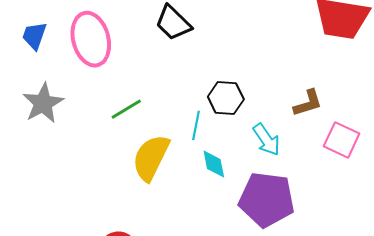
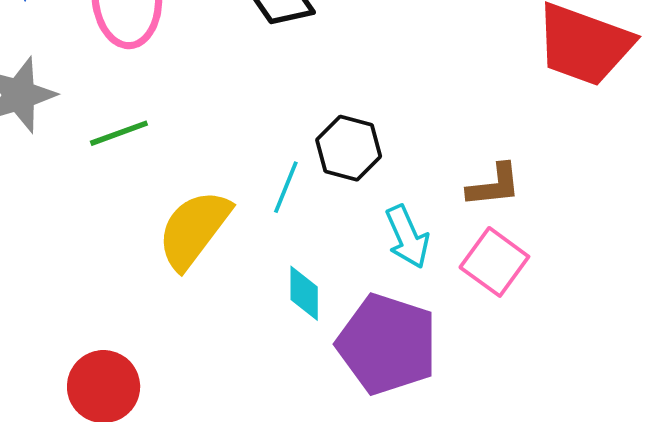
green line: (126, 109) -> (119, 133), moved
pink square: (342, 140) -> (494, 262), moved
cyan diamond: (214, 164) -> (304, 293), moved

